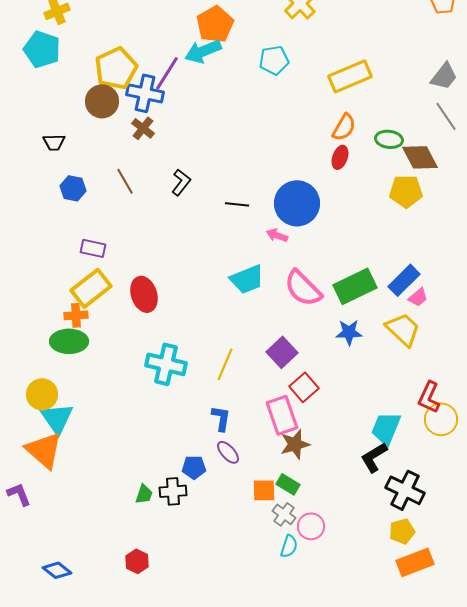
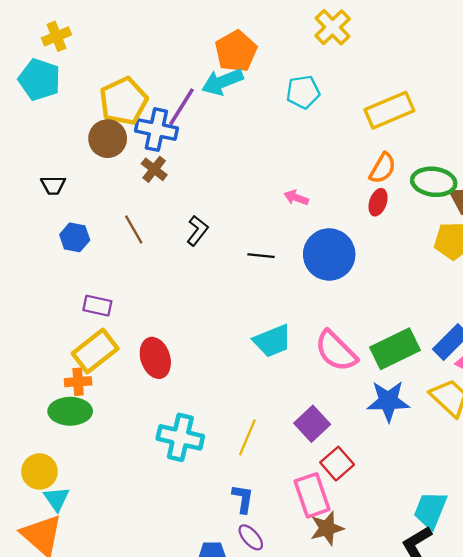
green ellipse: (389, 139) -> (434, 182), size x1.4
pink arrow: (277, 235) -> (296, 198), moved
blue star: (349, 332) -> (388, 401), size x1.4
cyan triangle: (57, 418) -> (56, 499), size x0.7

